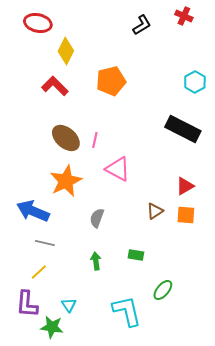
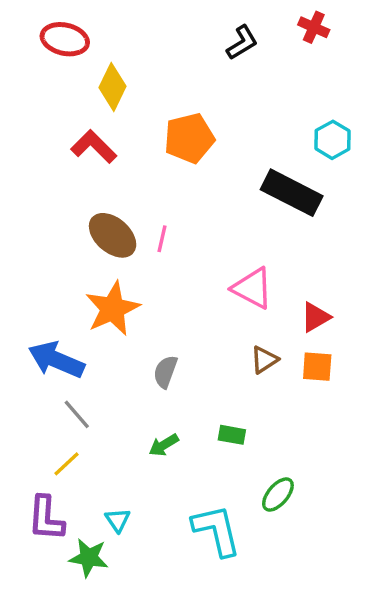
black rectangle: (183, 129) -> (292, 193), moved
pink triangle: (118, 169) -> (252, 288), moved
gray line: (45, 243) -> (77, 414), turned 36
green arrow: (96, 261) -> (164, 445), turned -114

